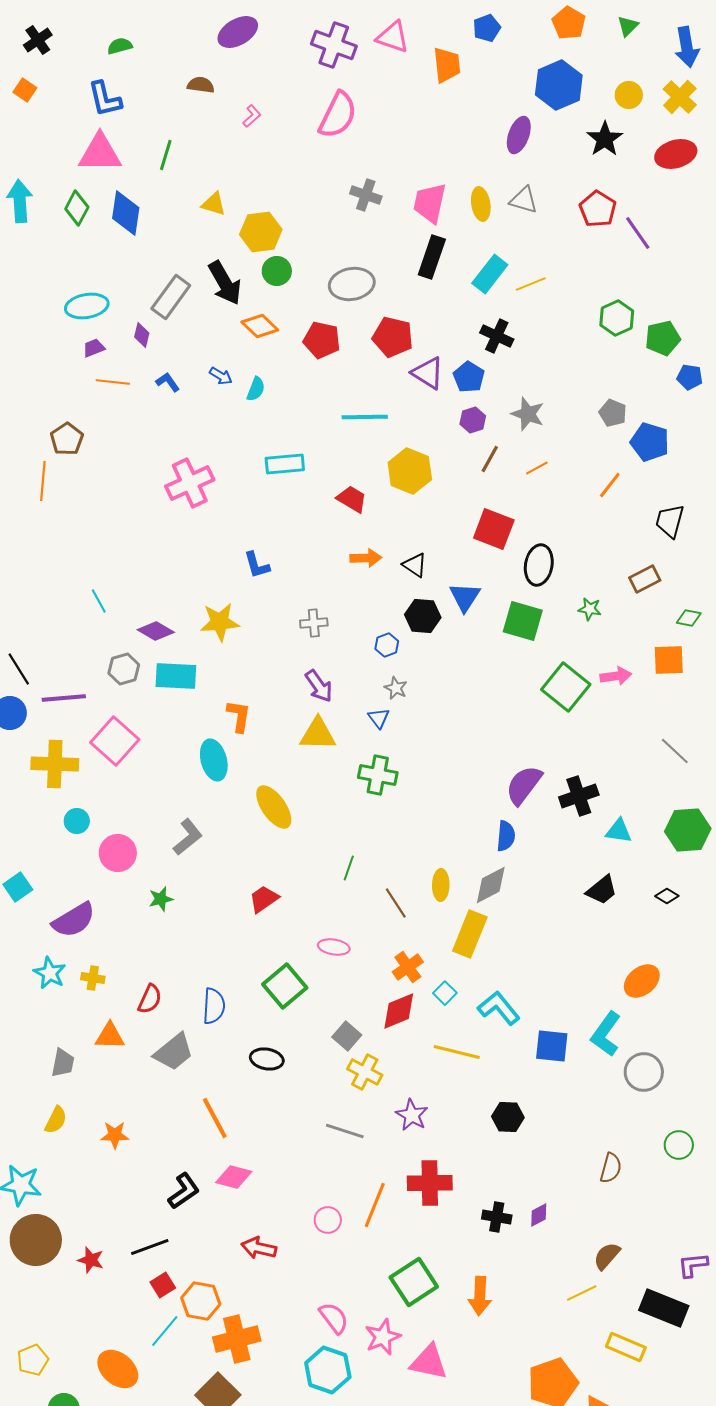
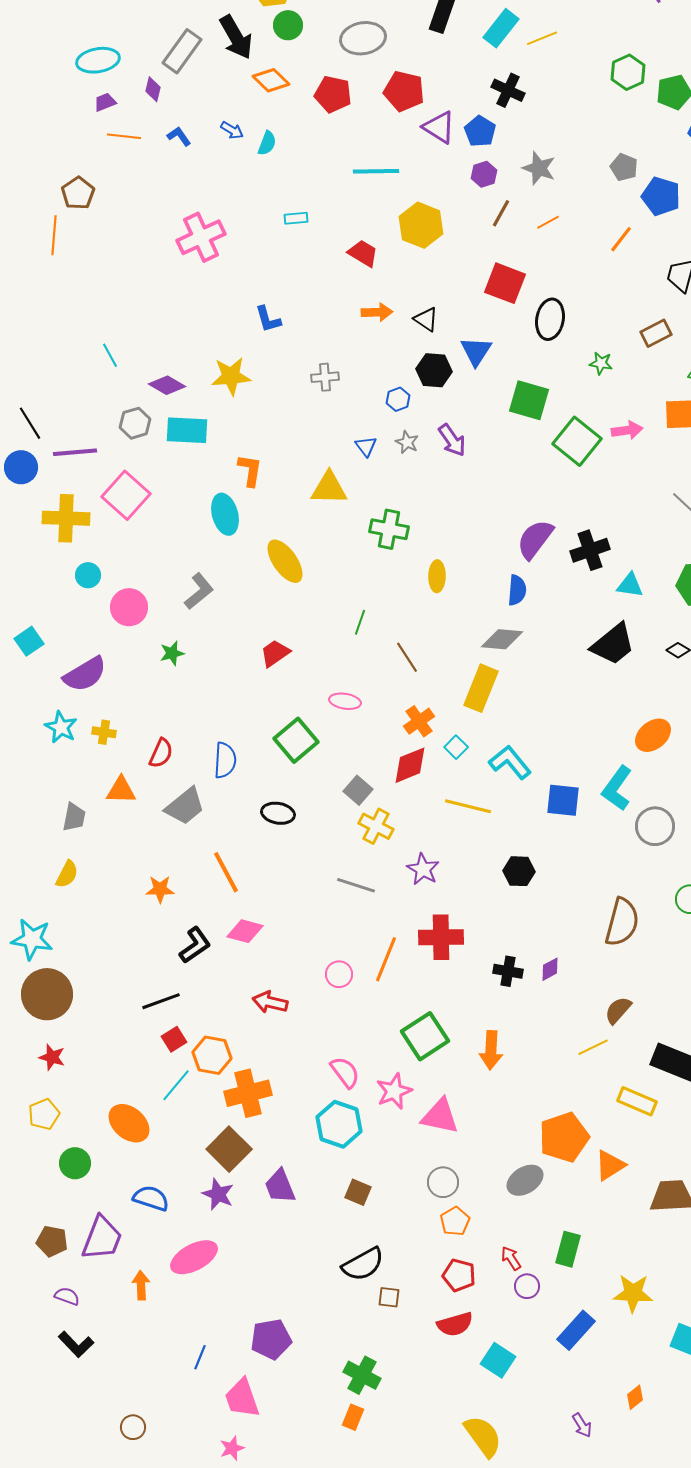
cyan rectangle: (285, 464) -> (296, 218), size x0.6
green square: (523, 621) -> (529, 400), moved
purple arrow: (319, 686) -> (452, 440), moved
blue triangle: (379, 718) -> (366, 446), moved
yellow ellipse: (441, 885) -> (437, 576), moved
gray diamond: (491, 885) -> (502, 639), turned 33
black trapezoid: (602, 890) -> (613, 644), size x1.4
orange star: (115, 1135) -> (160, 889), moved
brown semicircle: (611, 1168) -> (622, 922), size x1.6
red star: (91, 1260) -> (52, 1057), moved

